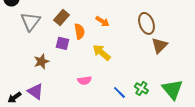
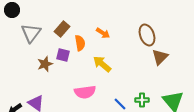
brown star: (41, 61) -> (45, 64), moved
pink semicircle: (84, 80) -> (85, 92), size x1.5
green cross: (141, 88) -> (142, 100), turned -32

